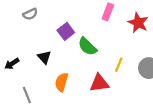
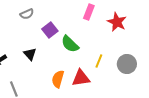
gray semicircle: (30, 14) -> (27, 14), moved
orange semicircle: (62, 82) -> (58, 79), moved

